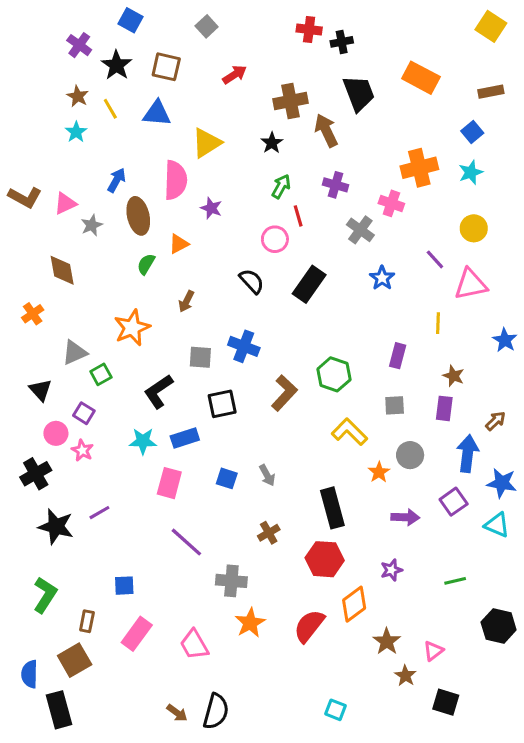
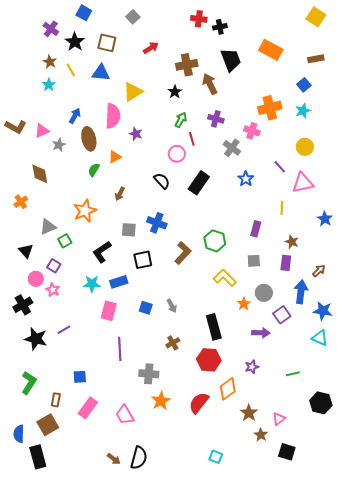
purple square: (454, 502) -> (282, 315), moved
purple line: (186, 542) -> (120, 349), turned 45

